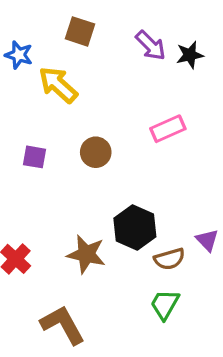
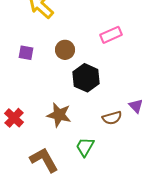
black hexagon: (135, 228) -> (86, 78), moved
green trapezoid: (165, 304) -> (85, 147), moved

